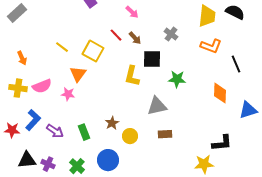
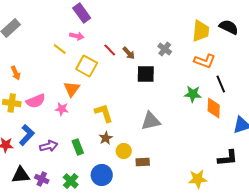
pink arrow: (132, 12) -> (77, 36), moved, turned -32
yellow line: (62, 47) -> (60, 49), moved
black line: (236, 64) -> (221, 84), moved
yellow L-shape: (132, 76) -> (104, 113), moved, turned 150
green star: (177, 79) -> (193, 94), moved
purple arrow: (55, 131) -> (49, 146), turned -48
brown rectangle: (165, 134) -> (143, 162), moved
black L-shape: (222, 143) -> (228, 158), moved

